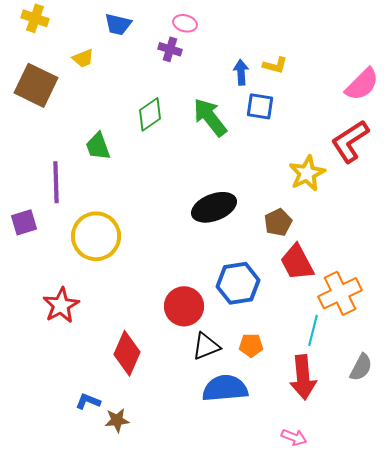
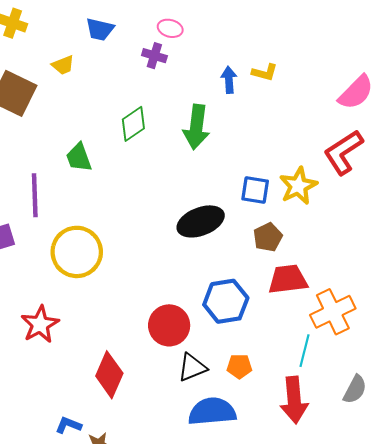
blue square: (260, 106) -> (255, 190), moved
green arrow: (210, 117) -> (196, 127), turned -135
red trapezoid: (297, 262) -> (288, 279), turned 111

